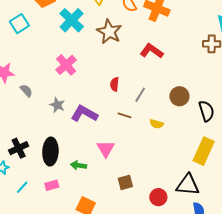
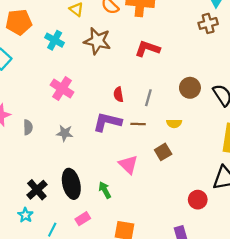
cyan cross: (72, 20) -> (55, 40), size x0.7
gray semicircle: (26, 91) -> (28, 127), turned 56
purple L-shape: (84, 114) -> (107, 122), moved
green arrow: (79, 165) -> (105, 190), turned 70
brown square: (125, 182) -> (163, 152), moved

